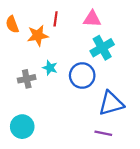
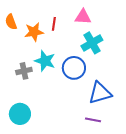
red line: (56, 19) -> (54, 24), moved
cyan star: (50, 68) -> (45, 61), size x1.5

